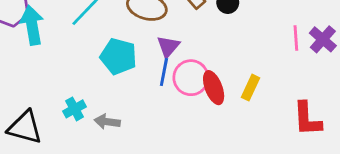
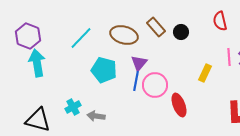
cyan arrow: (32, 25) -> (37, 63), moved
red ellipse: (214, 88) -> (179, 105), moved
yellow rectangle: (250, 88) -> (205, 73), moved

